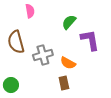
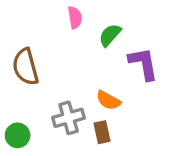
pink semicircle: (30, 11) -> (75, 17), moved
gray cross: (43, 55) -> (69, 118), moved

